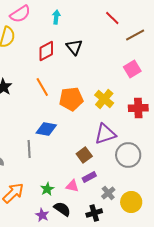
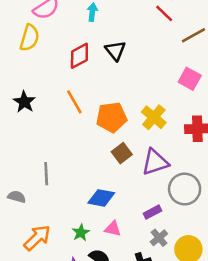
pink square: (132, 69) -> (190, 79), turned -30
blue diamond: (46, 129) -> (101, 198), moved
gray line: (29, 149) -> (46, 174), moved
brown square: (84, 155) -> (122, 153), moved
purple rectangle: (89, 177) -> (153, 212), moved

